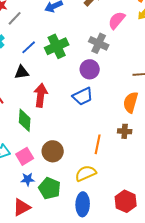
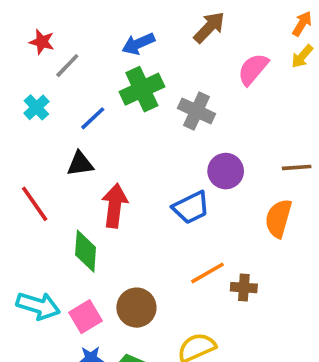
gray cross: (99, 43) -> (197, 111), moved
green cross: (57, 46) -> (142, 89), moved
purple circle: (90, 69) -> (226, 171), moved
brown cross: (125, 131) -> (244, 288), moved
orange line: (98, 144) -> (207, 273), moved, turned 48

